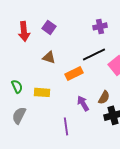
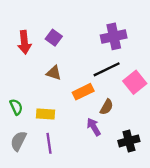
purple cross: (100, 26) -> (114, 36), size x1.5
brown semicircle: (104, 97) -> (107, 107), moved
purple line: (66, 126) -> (49, 143), moved

